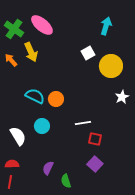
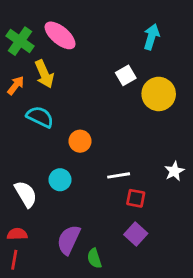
orange arrow: (11, 60) -> (16, 85), turned 80
cyan semicircle: (35, 96) -> (40, 117), moved
white star: (122, 97) -> (174, 171), moved
purple semicircle: (48, 168) -> (69, 240), size x1.5

